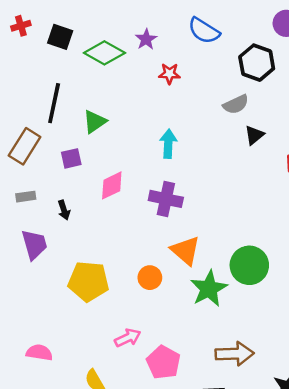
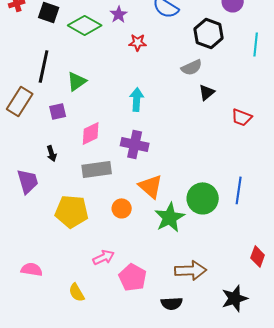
gray rectangle: (26, 197) -> (97, 169), moved, size x1.8

